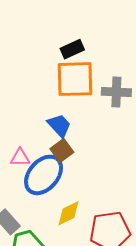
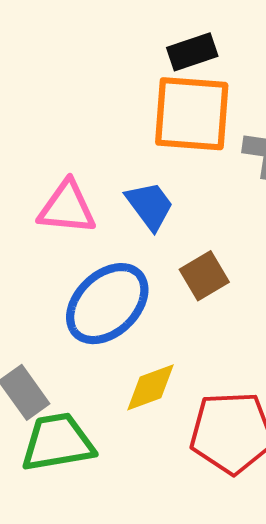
brown square: (62, 150) -> (204, 276), moved
pink triangle: (20, 158) -> (67, 208), moved, size x1.4

